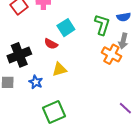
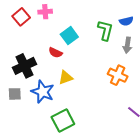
orange cross: (111, 54) -> (118, 75), moved
blue star: (36, 82) -> (43, 92), size x1.6

